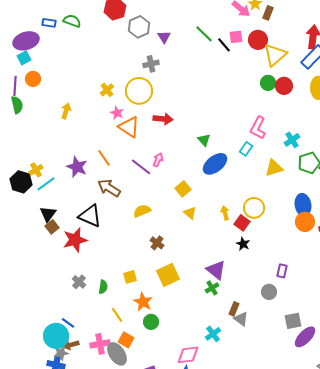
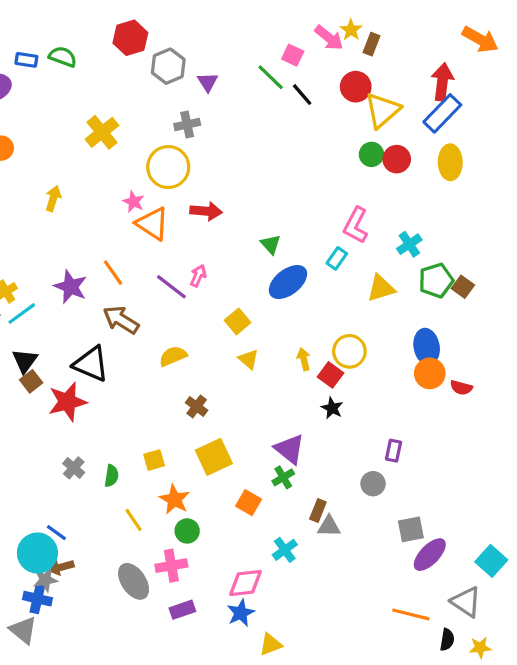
pink square: (236, 37) -> (293, 55), moved, turned 32
yellow cross: (107, 90) -> (102, 132), moved, size x1.5
gray triangle: (241, 319) -> (329, 526), turned -35
orange square: (126, 340) -> (249, 503), moved
pink cross: (100, 344) -> (171, 566), moved

